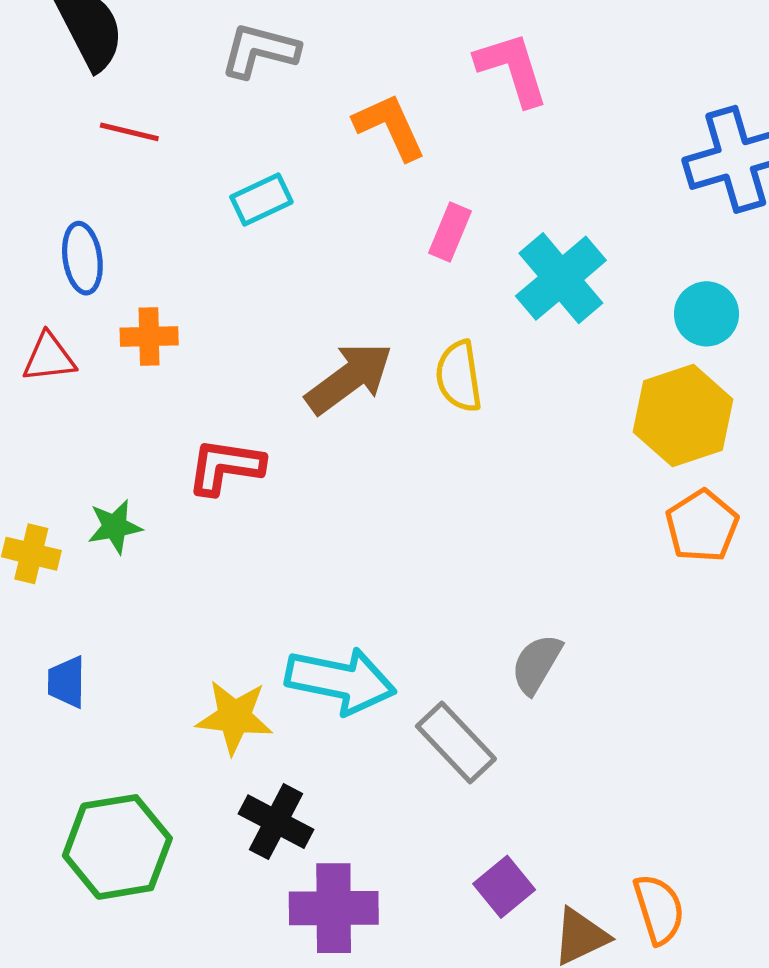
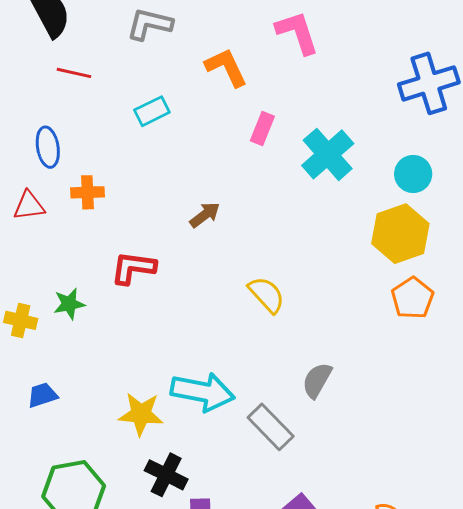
yellow semicircle: (459, 376) -> (266, 295), moved, turned 147
brown arrow: (349, 378) -> (205, 215), size x0.6
blue trapezoid: (67, 682) -> (42, 395), turned 72

